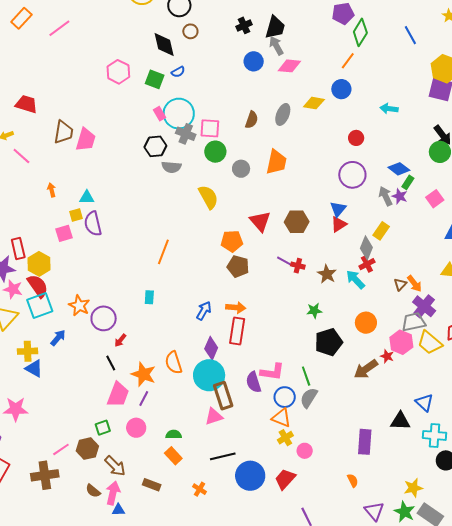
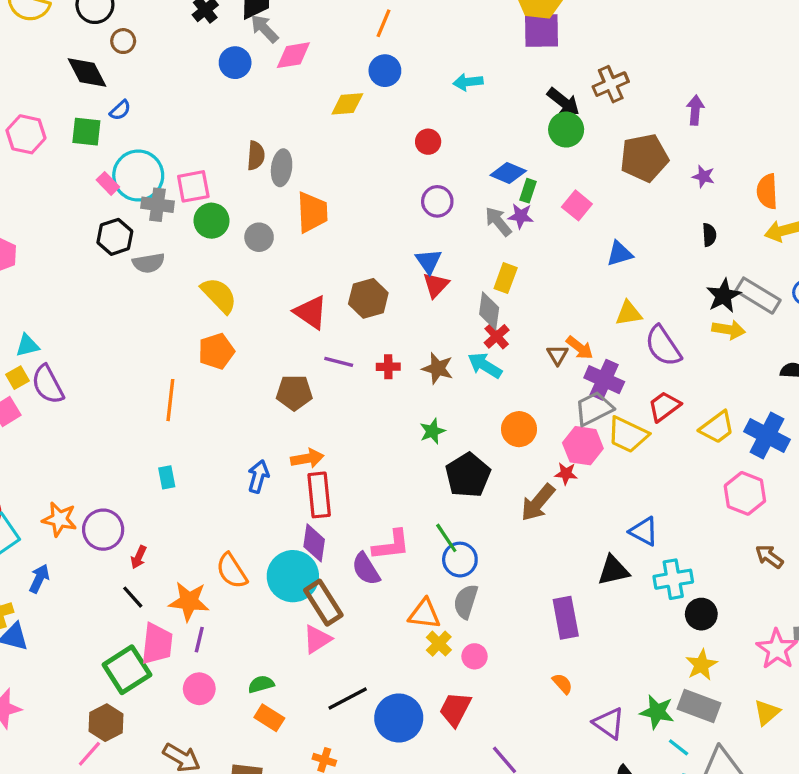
gray ellipse: (283, 114) -> (282, 168), moved
purple circle: (352, 175) -> (437, 201), size x0.7
orange pentagon: (232, 241) -> (216, 351), moved
purple line: (285, 262) -> (339, 362), moved
purple diamond: (211, 348) -> (314, 543), moved
blue circle: (285, 397) -> (460, 560), moved
gray semicircle: (309, 398) -> (466, 602), moved
green square: (103, 428) -> (127, 670), moved, size x1.8
brown hexagon: (87, 449) -> (106, 723), moved
yellow star: (413, 488) -> (701, 665), moved

